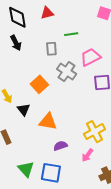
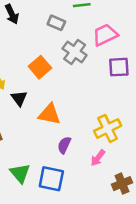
gray rectangle: (51, 49) -> (56, 23), turned -64
purple semicircle: (60, 146) -> (64, 145), turned -48

